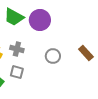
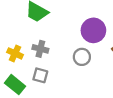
purple circle: (40, 20) -> (93, 30), moved

